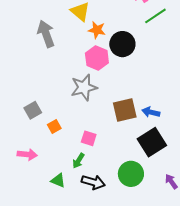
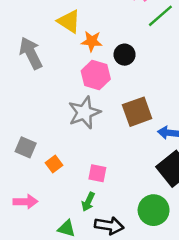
black circle: (122, 44) -> (125, 55), size x0.7
gray square: (33, 110) -> (26, 147), turned -30
brown square: (125, 110) -> (137, 112), moved

